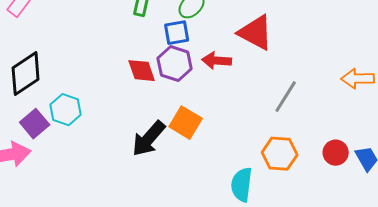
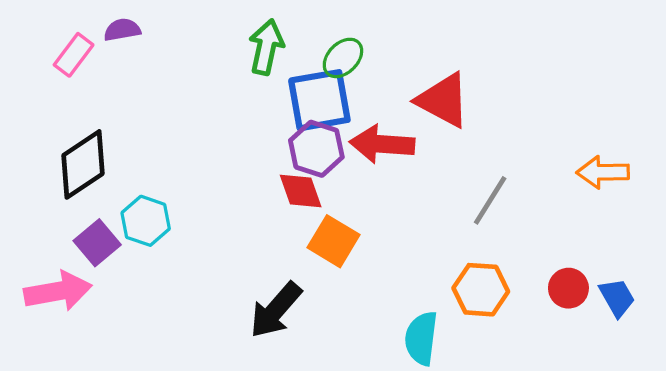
blue square: (177, 33) -> (319, 100), size x1.6
red arrow: (217, 61) -> (382, 144), size x1.4
red diamond: (142, 71) -> (301, 191), moved
black arrow: (149, 139) -> (276, 310), moved

